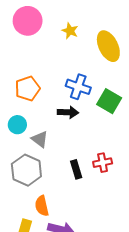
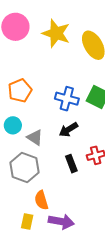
yellow star: (70, 31) -> (56, 33), size x1.8
blue cross: (78, 87) -> (67, 99), moved
black arrow: (68, 112) -> (68, 130), moved, turned 150

